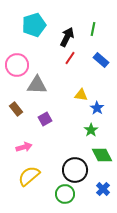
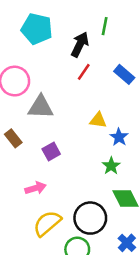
cyan pentagon: (34, 25) -> (37, 29), turned 30
green line: (93, 29) -> (105, 26), moved
pink arrow: (24, 147) -> (35, 188), moved
yellow semicircle: (29, 176) -> (47, 223), moved

